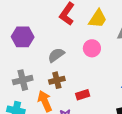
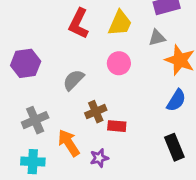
brown cross: (57, 80) -> (96, 112), moved
red rectangle: (83, 95) -> (117, 126), turned 32

